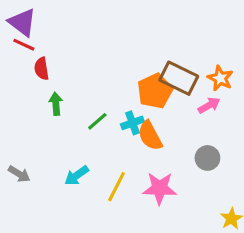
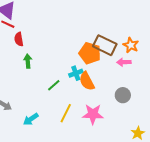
orange pentagon: (155, 91) -> (90, 53), turned -30
pink arrow: (209, 105) -> (124, 62), turned -152
green line: (97, 121) -> (54, 85), moved
cyan arrow: (77, 176) -> (31, 119), moved

